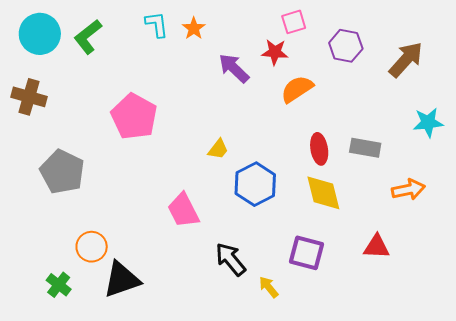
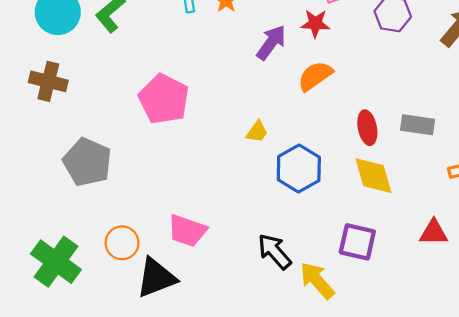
purple arrow: (234, 68) -> (271, 43), turned 84
orange semicircle: (297, 89) -> (315, 76), moved
pink trapezoid: (183, 210) -> (187, 231), moved, turned -42
green cross: (59, 285) -> (56, 262), moved, size x1.8
yellow arrow: (269, 287) -> (317, 281), size x1.6

